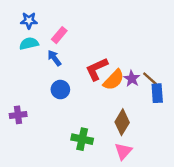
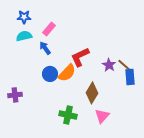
orange semicircle: (114, 80) -> (67, 73), moved
brown diamond: (122, 122) -> (92, 93), moved
pink triangle: (123, 151) -> (102, 116), moved

